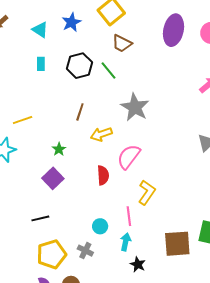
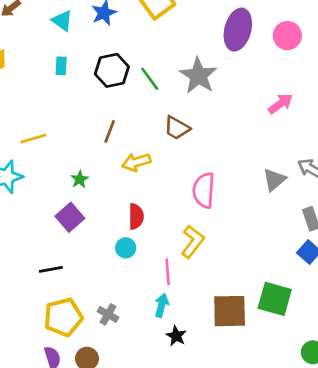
brown trapezoid: (122, 43) -> (177, 128), moved
gray star: (135, 107) -> (198, 76), moved
pink semicircle: (129, 157) -> (204, 190), moved, turned -36
cyan circle: (100, 226) -> (126, 248), moved

